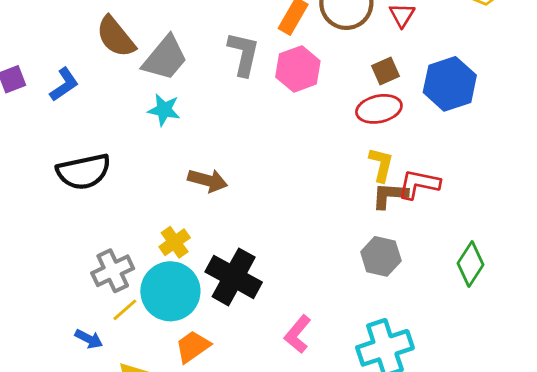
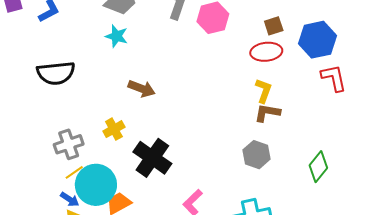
red L-shape: (419, 184) -> (334, 78), moved, turned 60
cyan circle: (170, 291) -> (96, 185), moved
blue arrow: (89, 339) -> (70, 199), moved

